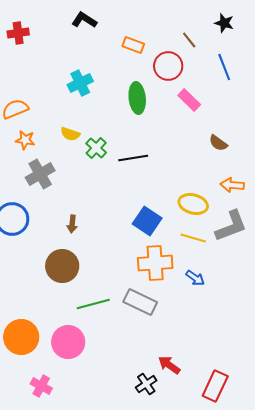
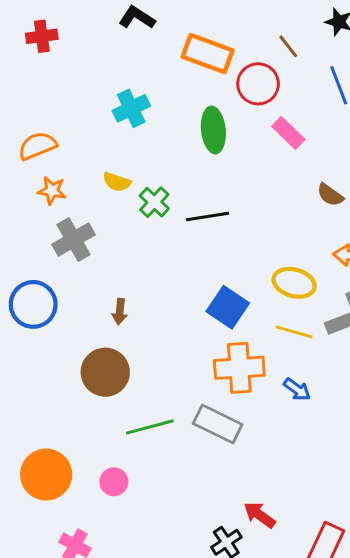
orange rectangle: (133, 45) -> (208, 54), size x1.6
pink circle: (68, 342) -> (114, 482), size x0.6

